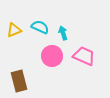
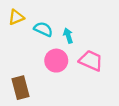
yellow triangle: (14, 30) -> (16, 17), moved

